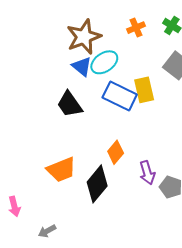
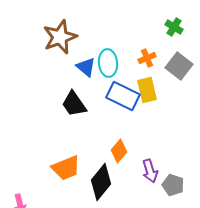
orange cross: (136, 28) -> (147, 58), moved
brown star: (84, 37) -> (60, 37), moved
cyan ellipse: (104, 62) -> (108, 63), turned -60

